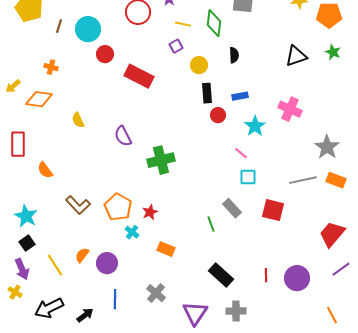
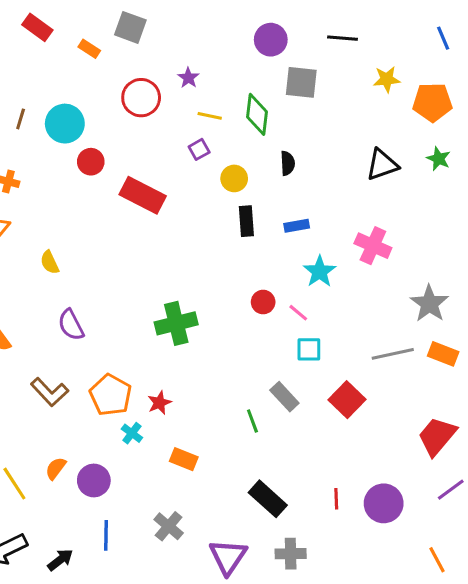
red circle: (218, 115) -> (263, 302), moved
purple semicircle: (123, 136) -> (71, 325), moved
red square: (273, 210) -> (347, 400), turned 30

